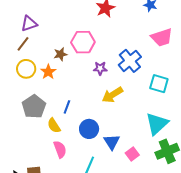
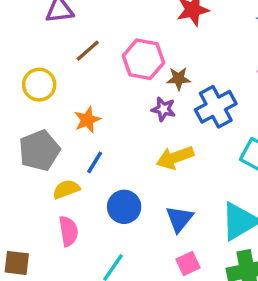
brown line: (23, 44) -> (88, 51), moved
brown star: (60, 54) -> (179, 79), moved
orange star: (48, 72) -> (87, 120), moved
yellow semicircle: (54, 126) -> (66, 189), turned 91
blue triangle: (112, 142) -> (179, 219), moved

